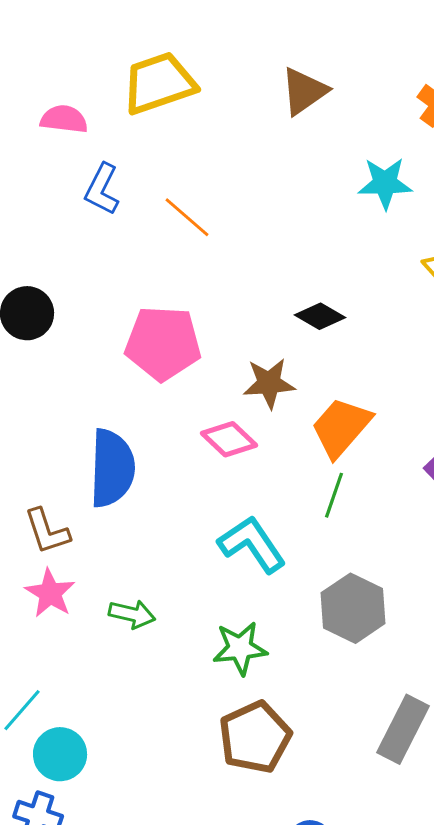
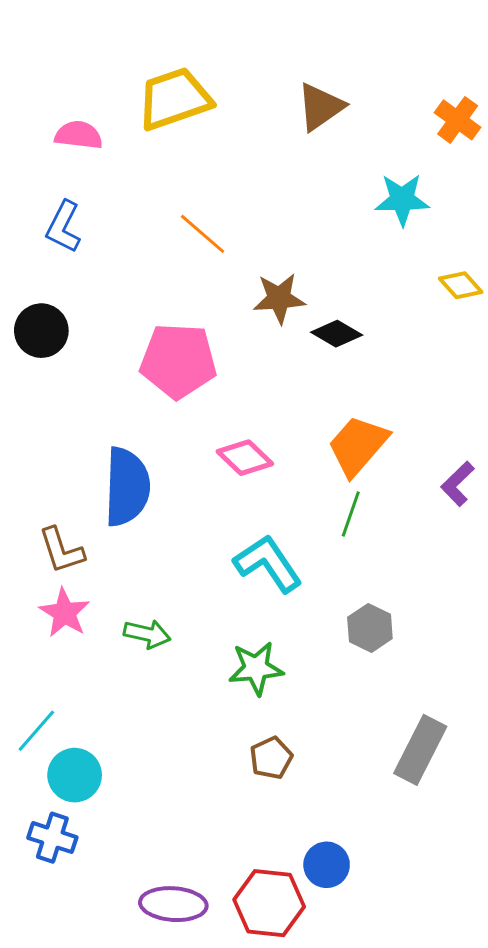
blue L-shape: (102, 189) -> (63, 227), moved
brown star: (269, 383) -> (279, 298), moved
gray hexagon: (353, 608) -> (370, 628), size x0.7
brown pentagon: (255, 737) -> (271, 758), size x0.6

